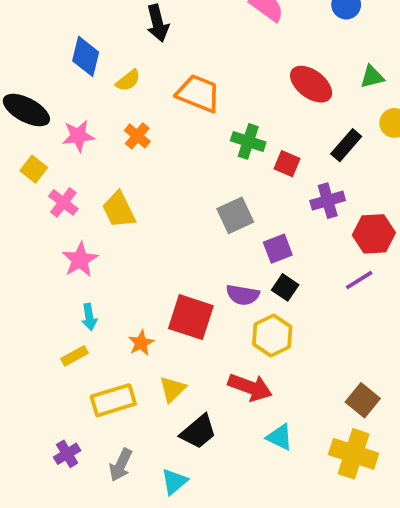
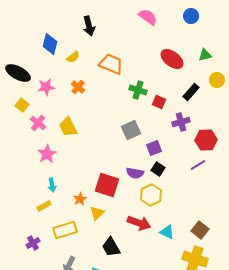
yellow triangle: (172, 389) -> (97, 213), moved
black trapezoid: (198, 432) -> (111, 247), turned 100
cyan triangle: (280, 437) -> (167, 232), moved
purple cross: (67, 454) -> (33, 243), moved

